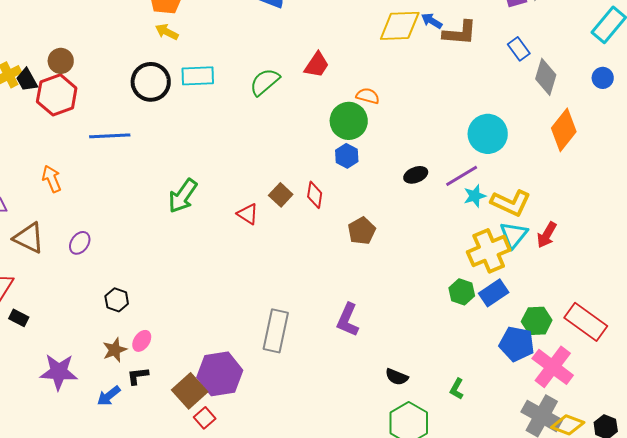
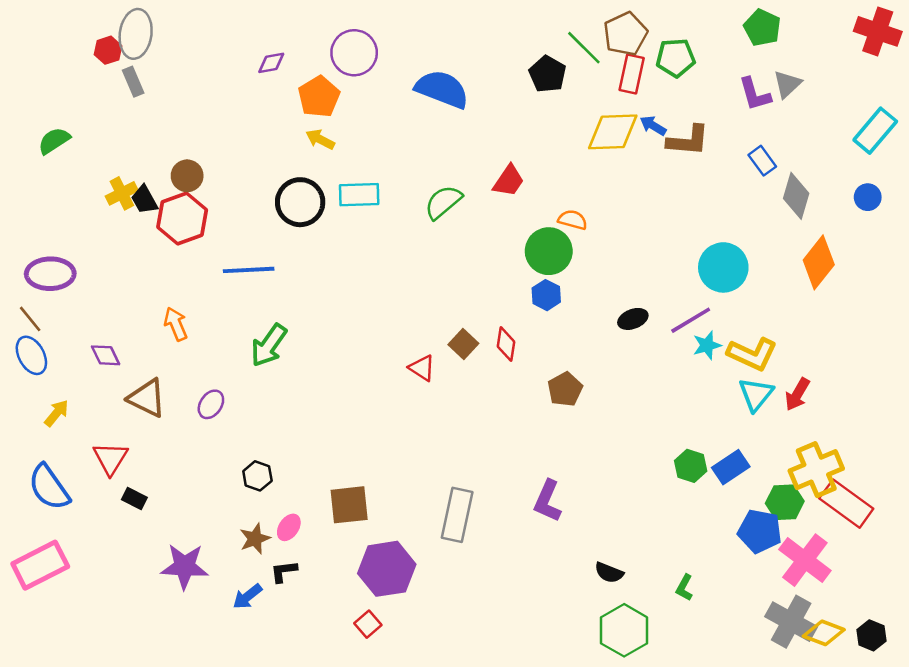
green arrow: (183, 196) -> (269, 345), moved
yellow cross: (489, 251) -> (816, 470), moved
brown square: (190, 391) -> (349, 505), moved, turned 36

